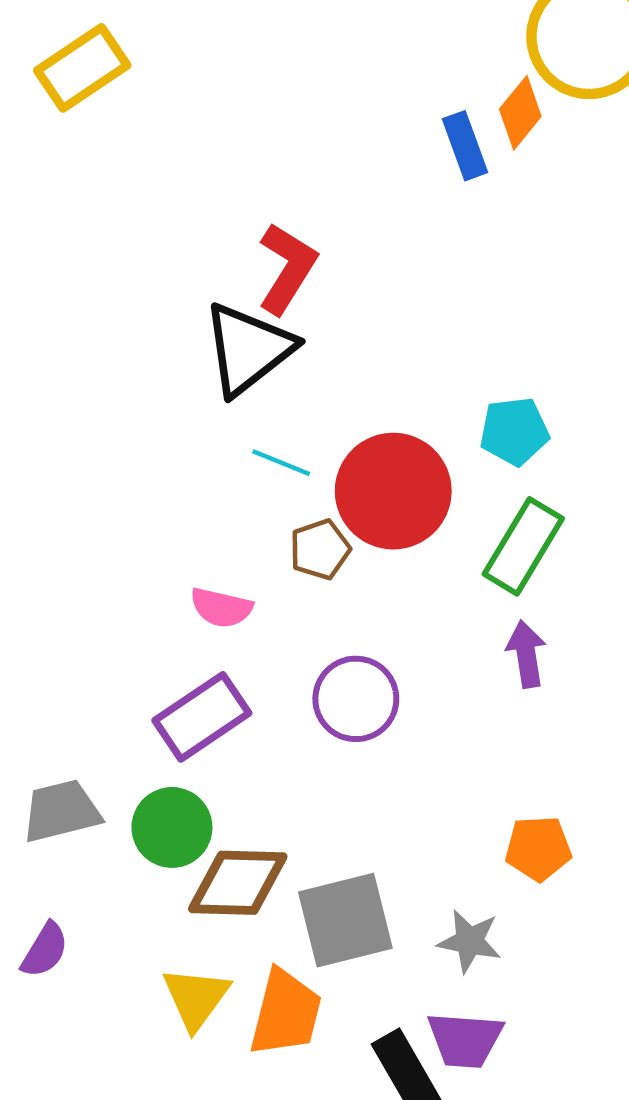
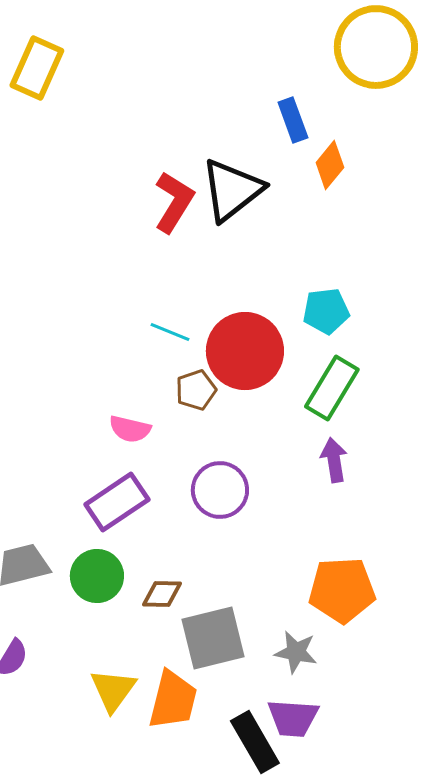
yellow rectangle: (82, 68) -> (37, 68), turned -32
orange diamond: (520, 113) -> (330, 165), moved
black triangle: (248, 349) -> (232, 190), moved
orange pentagon: (538, 848) -> (342, 590), size x1.5
brown diamond: (238, 883) -> (162, 594), moved, size x0.6

